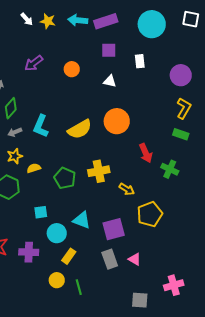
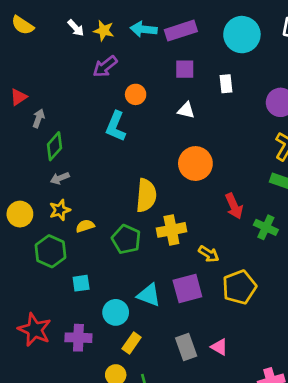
purple arrow: (34, 63) -> (105, 66), moved
cyan L-shape: (41, 126) -> (116, 126), moved
yellow semicircle: (80, 129) -> (146, 195), moved, turned -55
cyan square: (41, 212) -> (81, 283), moved
purple square: (114, 229) -> (187, 288), moved

